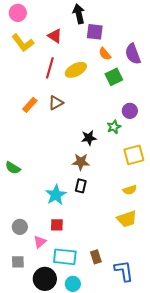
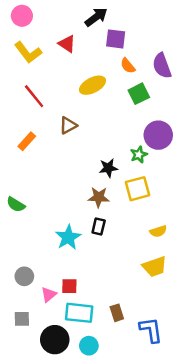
black arrow: (79, 14) -> (96, 17), turned 66
red line: (50, 68) -> (34, 96), moved, turned -55
orange rectangle: (30, 105) -> (27, 141), moved
purple circle: (130, 111) -> (158, 135), size x1.5
yellow square: (134, 155) -> (138, 189), moved
red square: (57, 225) -> (69, 286), moved

